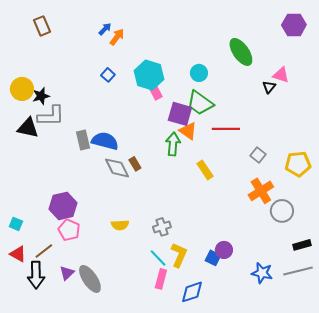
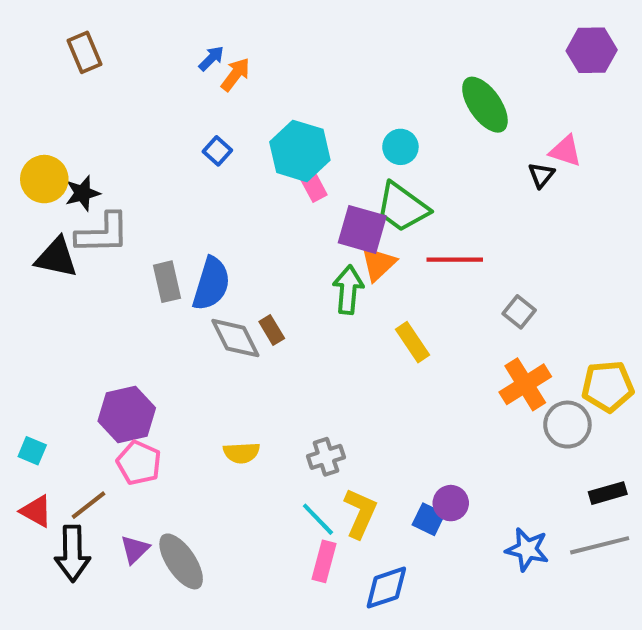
orange triangle: (188, 131) -> (378, 264), turned 42
blue semicircle: (105, 141) -> (211, 284), turned 92
yellow pentagon: (298, 164) -> (608, 386), moved

